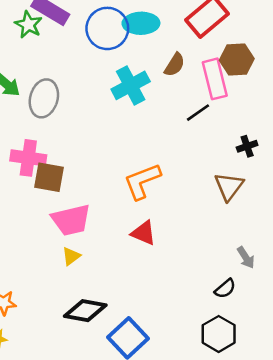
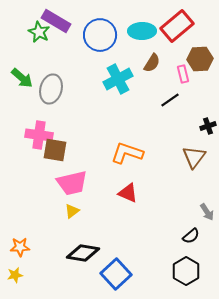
cyan ellipse: (141, 23) -> (142, 31), moved
pink rectangle: (215, 79) -> (183, 74), size x0.6
orange L-shape: (142, 181) -> (127, 153), turned 40

